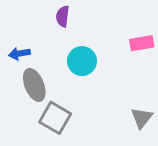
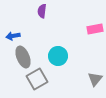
cyan circle: (82, 61) -> (58, 56), moved
gray square: (55, 118) -> (37, 79), turned 30

